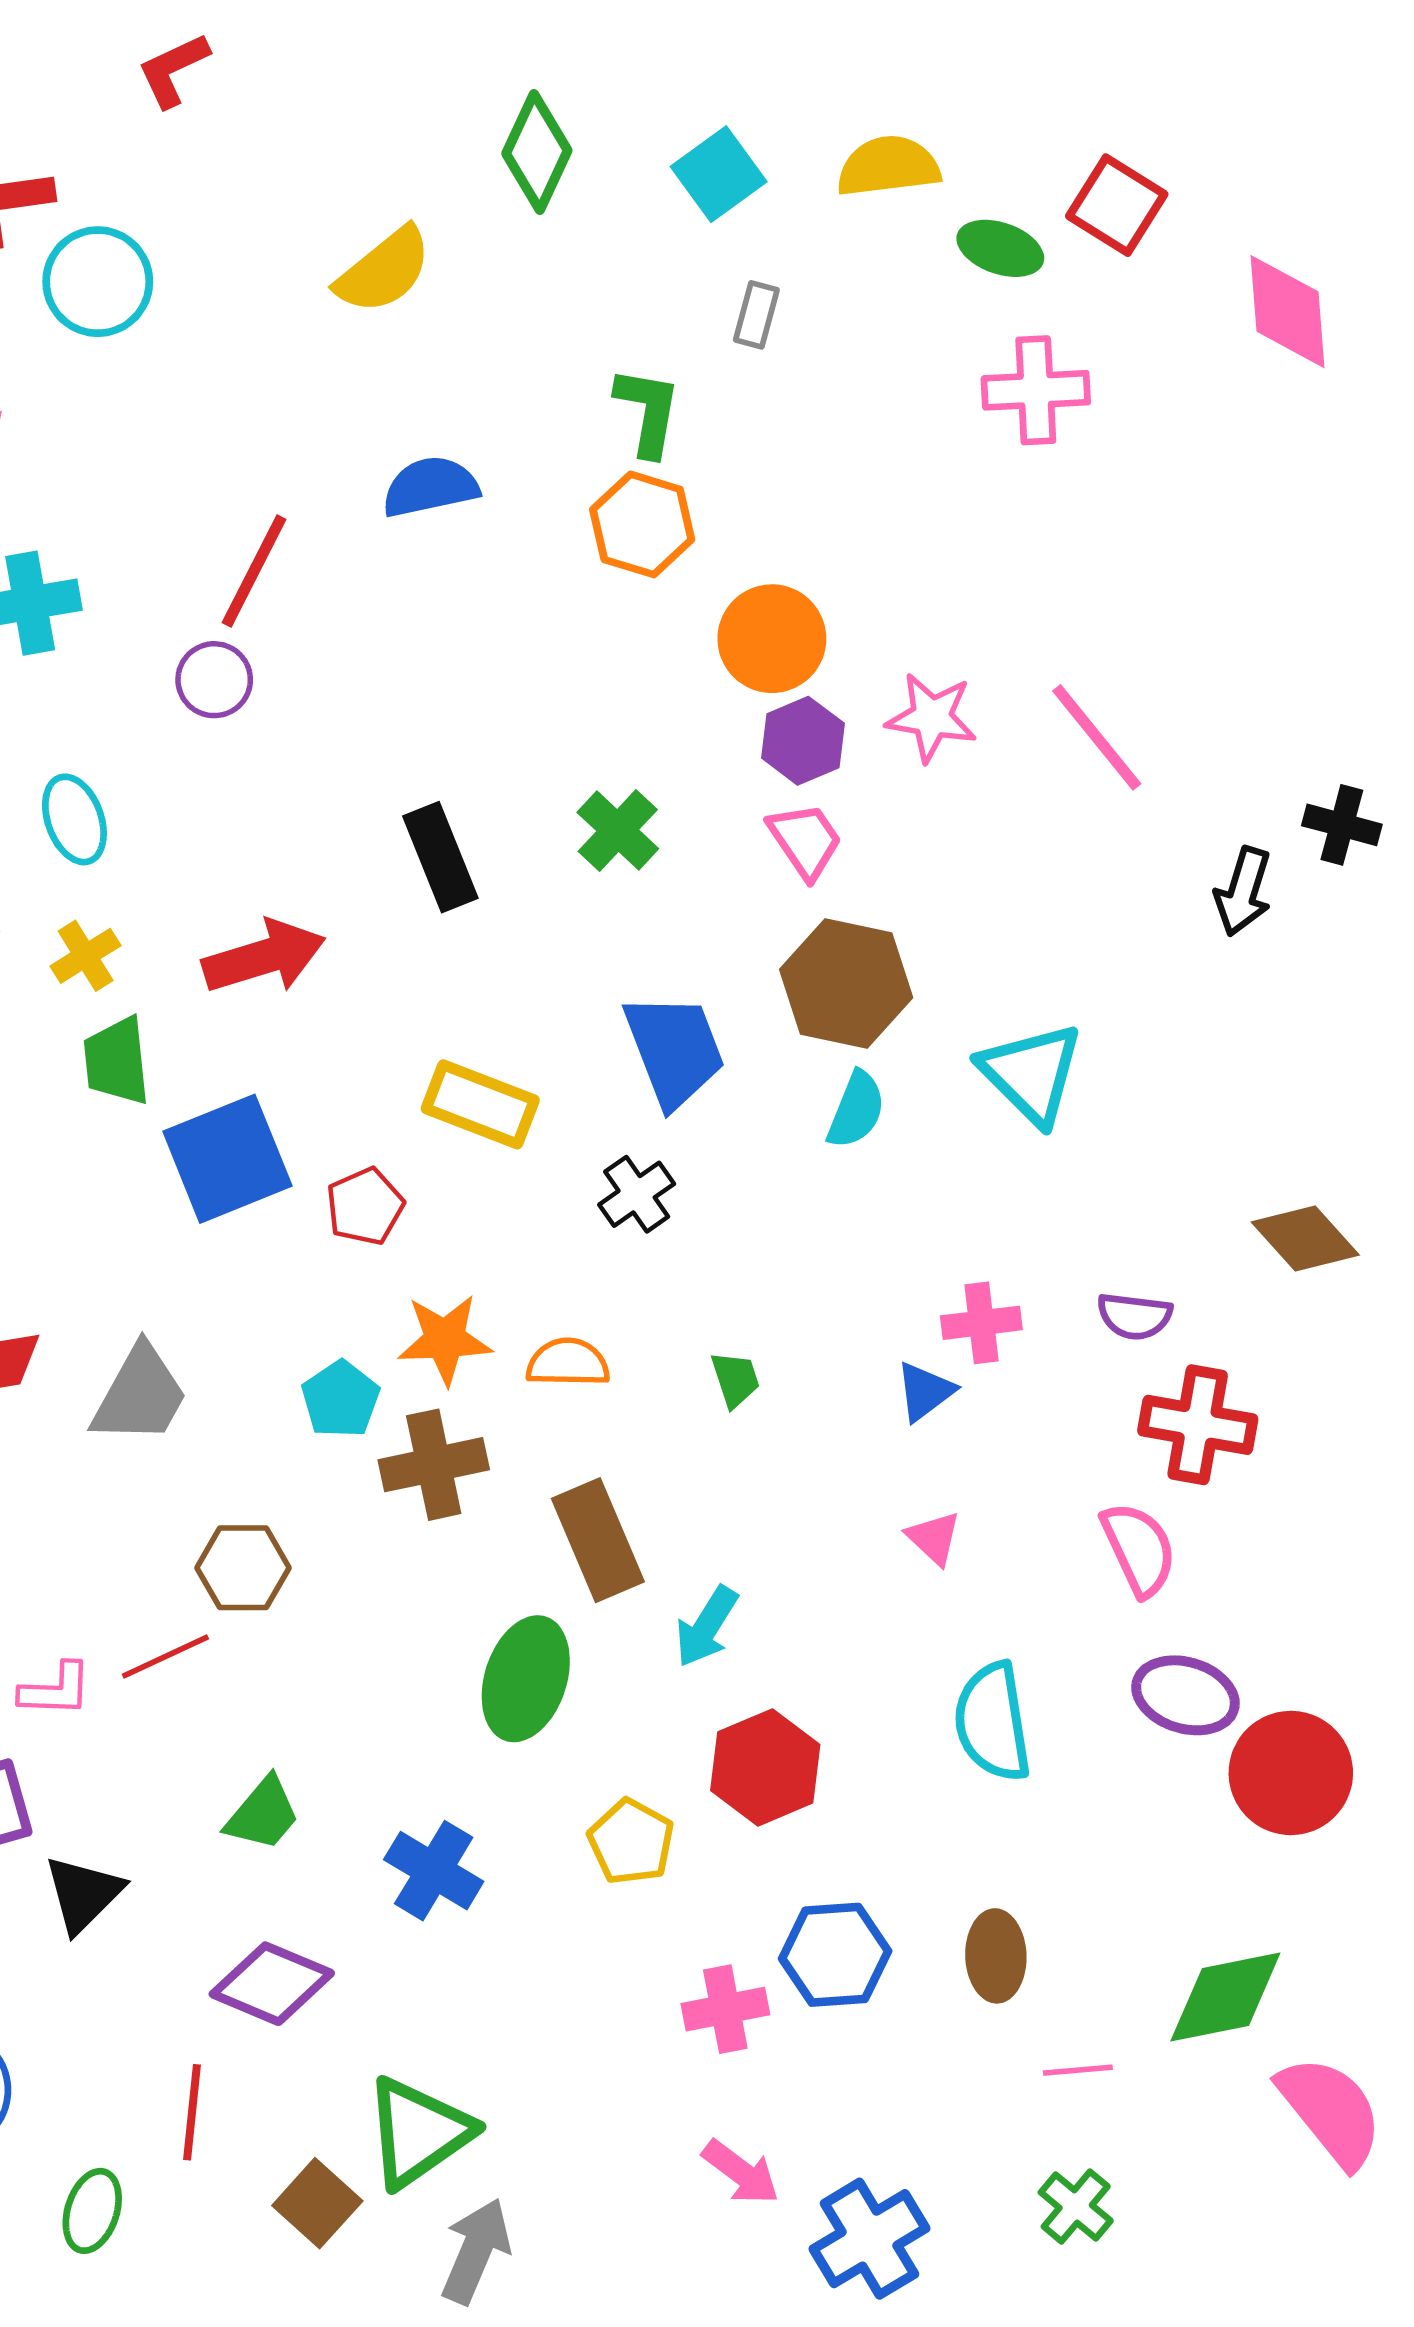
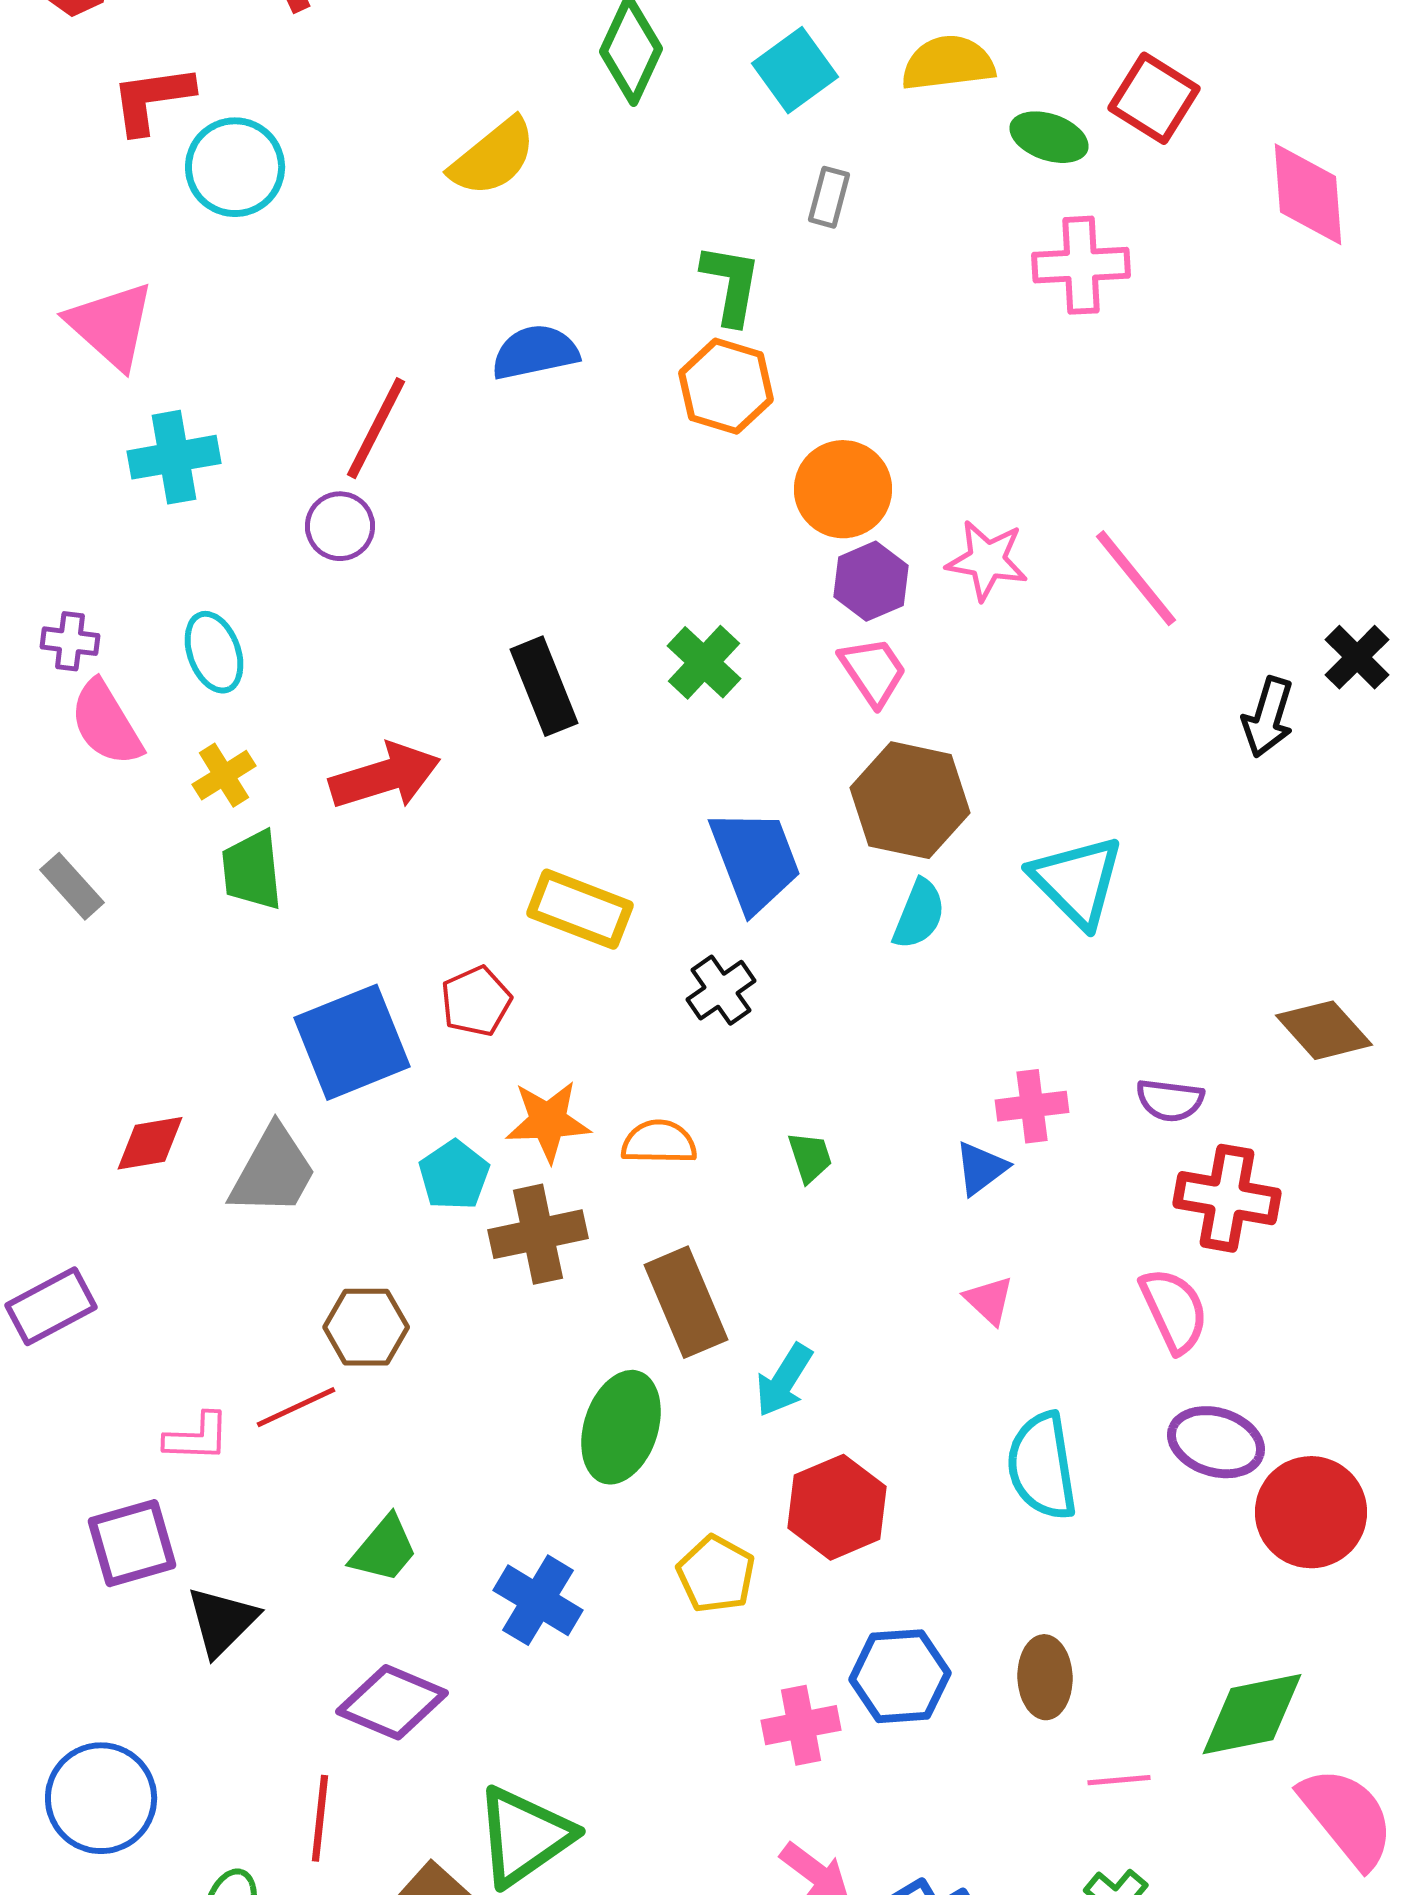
black cross: (1342, 825) -> (1357, 657), turned 30
blue square: (227, 1159) -> (352, 1042), moved

